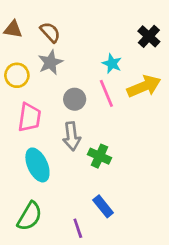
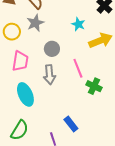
pink line: (106, 93) -> (78, 68), moved
green cross: (99, 156) -> (94, 86), moved

